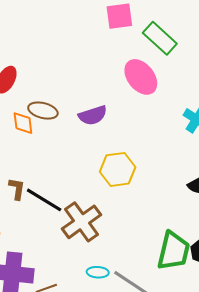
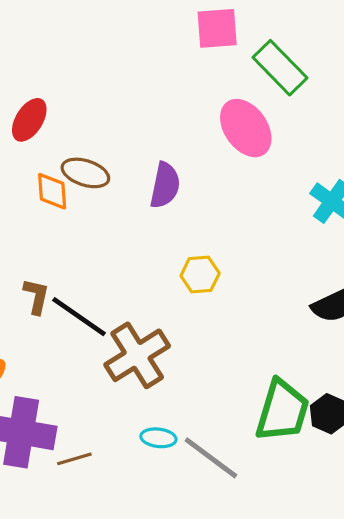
purple semicircle: (93, 115) -> (165, 185), turned -64
yellow hexagon: (118, 169) -> (200, 275), size x0.7

